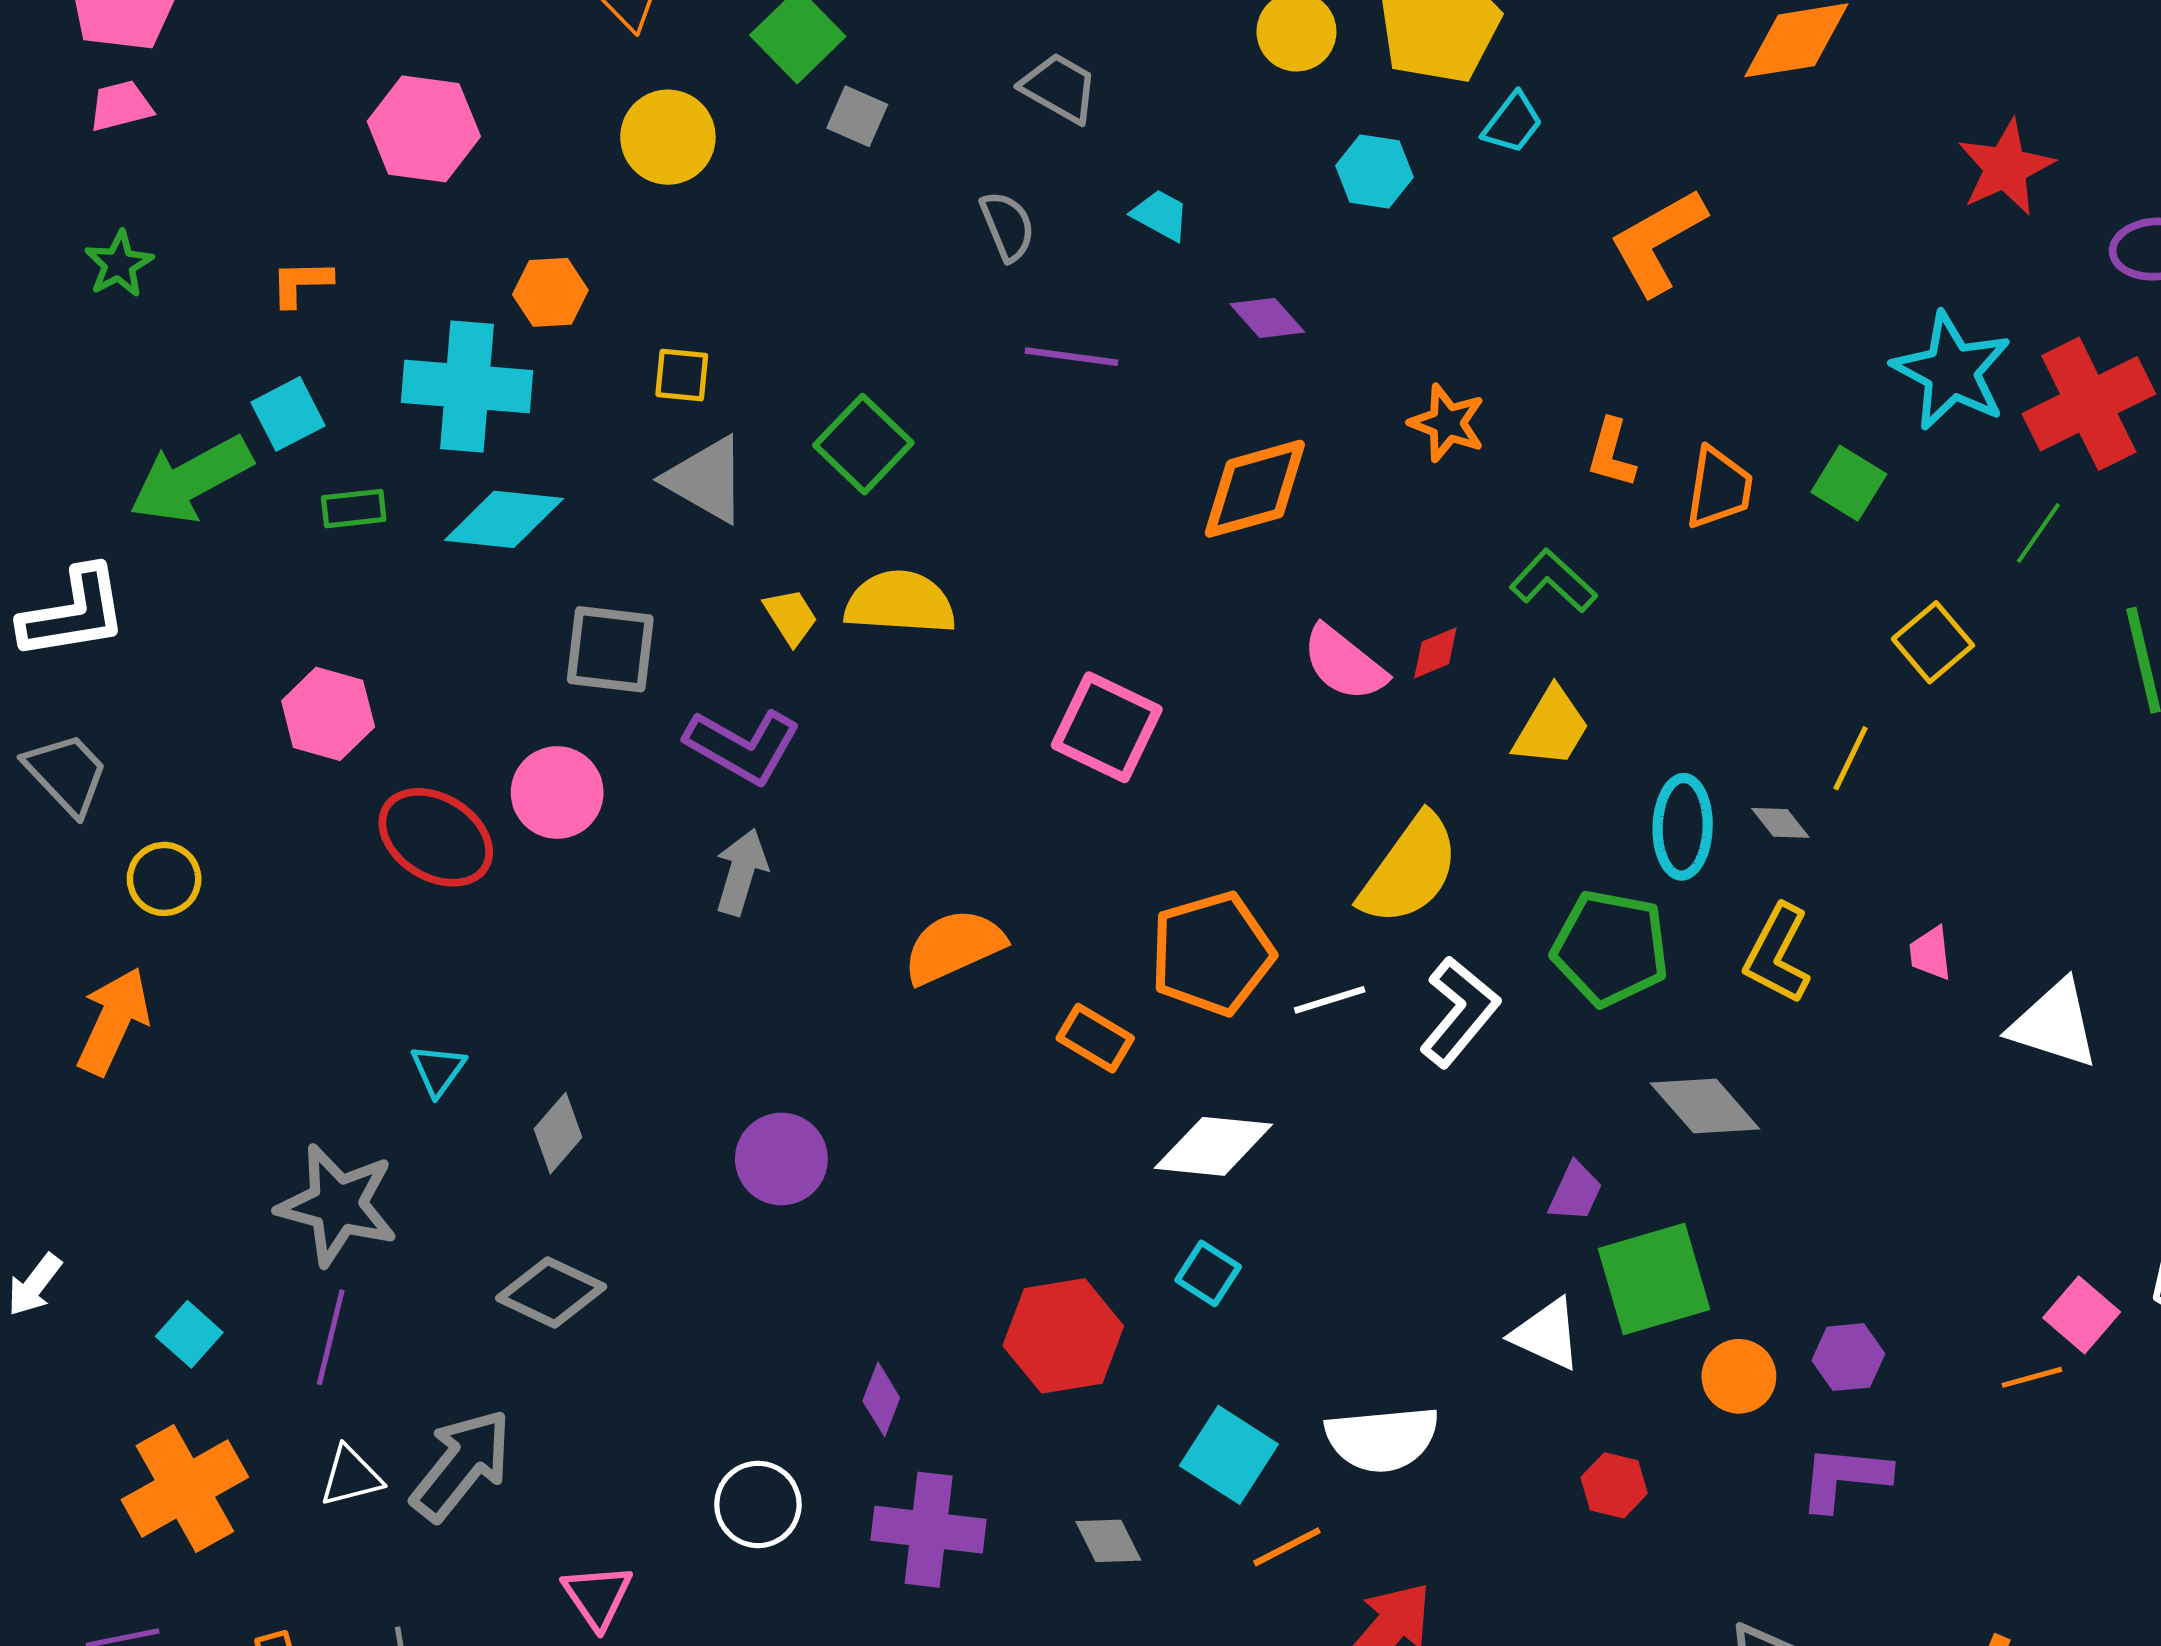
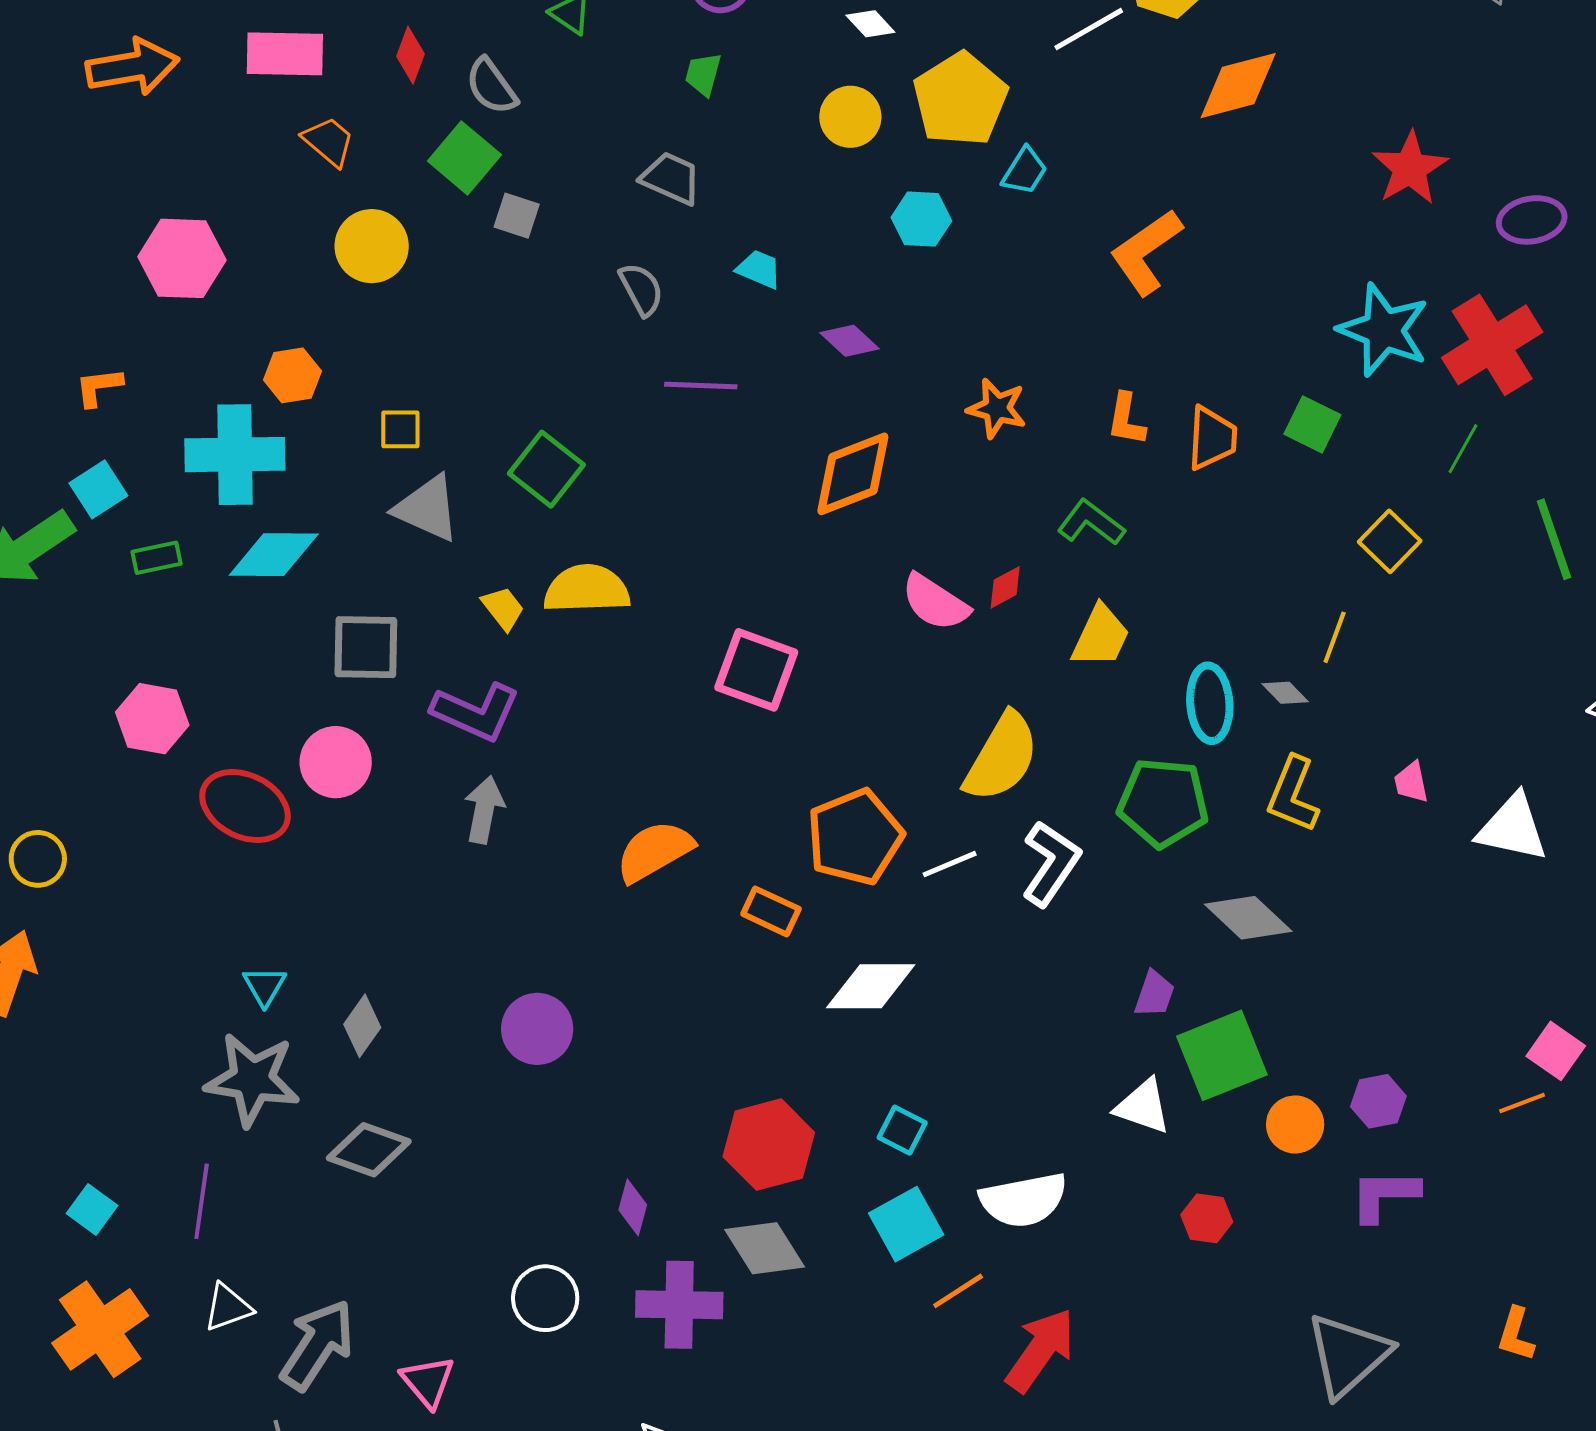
gray star: (337, 1205) -> (252, 1079), moved
cyan square: (1208, 1273) -> (902, 1130), moved
cyan square: (1229, 1455) -> (906, 1224), turned 34
gray arrow: (462, 1465) -> (317, 1345), moved
gray diamond: (1108, 1541) -> (765, 1248), moved, size x1.5

